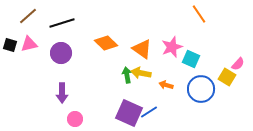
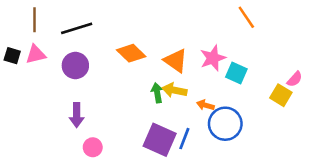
brown line: (28, 16) -> (34, 20), turned -48
blue circle: (201, 89) -> (225, 124), moved
blue line: (149, 112) -> (184, 139), turned -36

